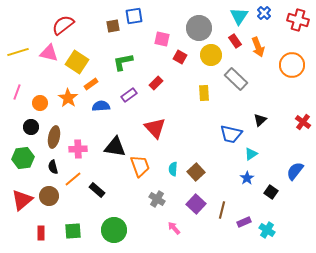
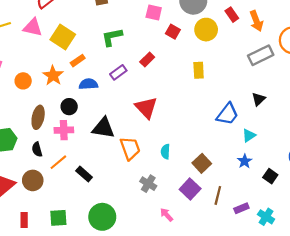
gray rectangle: (236, 79) -> (261, 55), moved, turned -70
black circle: (31, 127) -> (69, 107), moved
blue trapezoid: (231, 134) -> (227, 114), turned -65
brown square: (196, 172) -> (202, 163), moved

